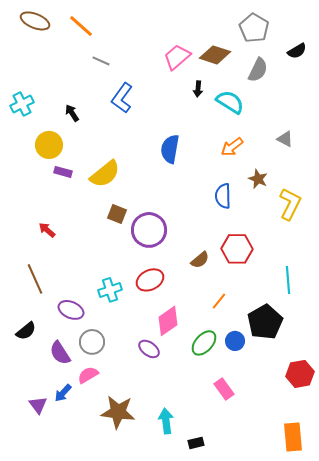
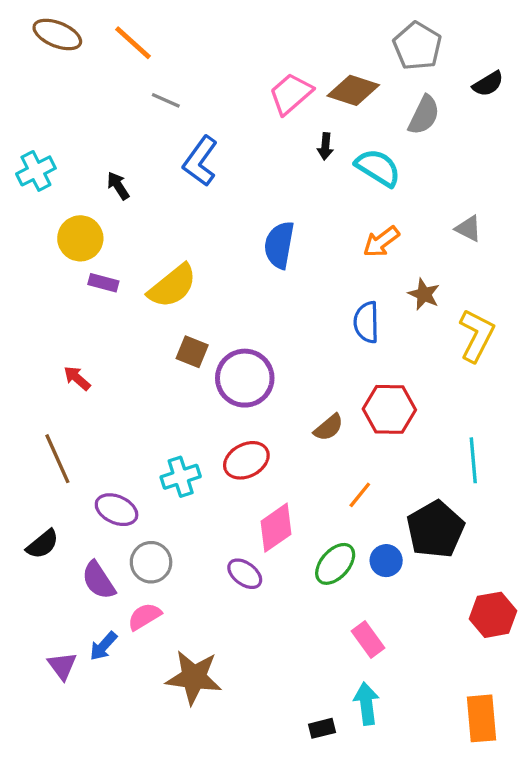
cyan arrow: (166, 421) -> (366, 704), moved

